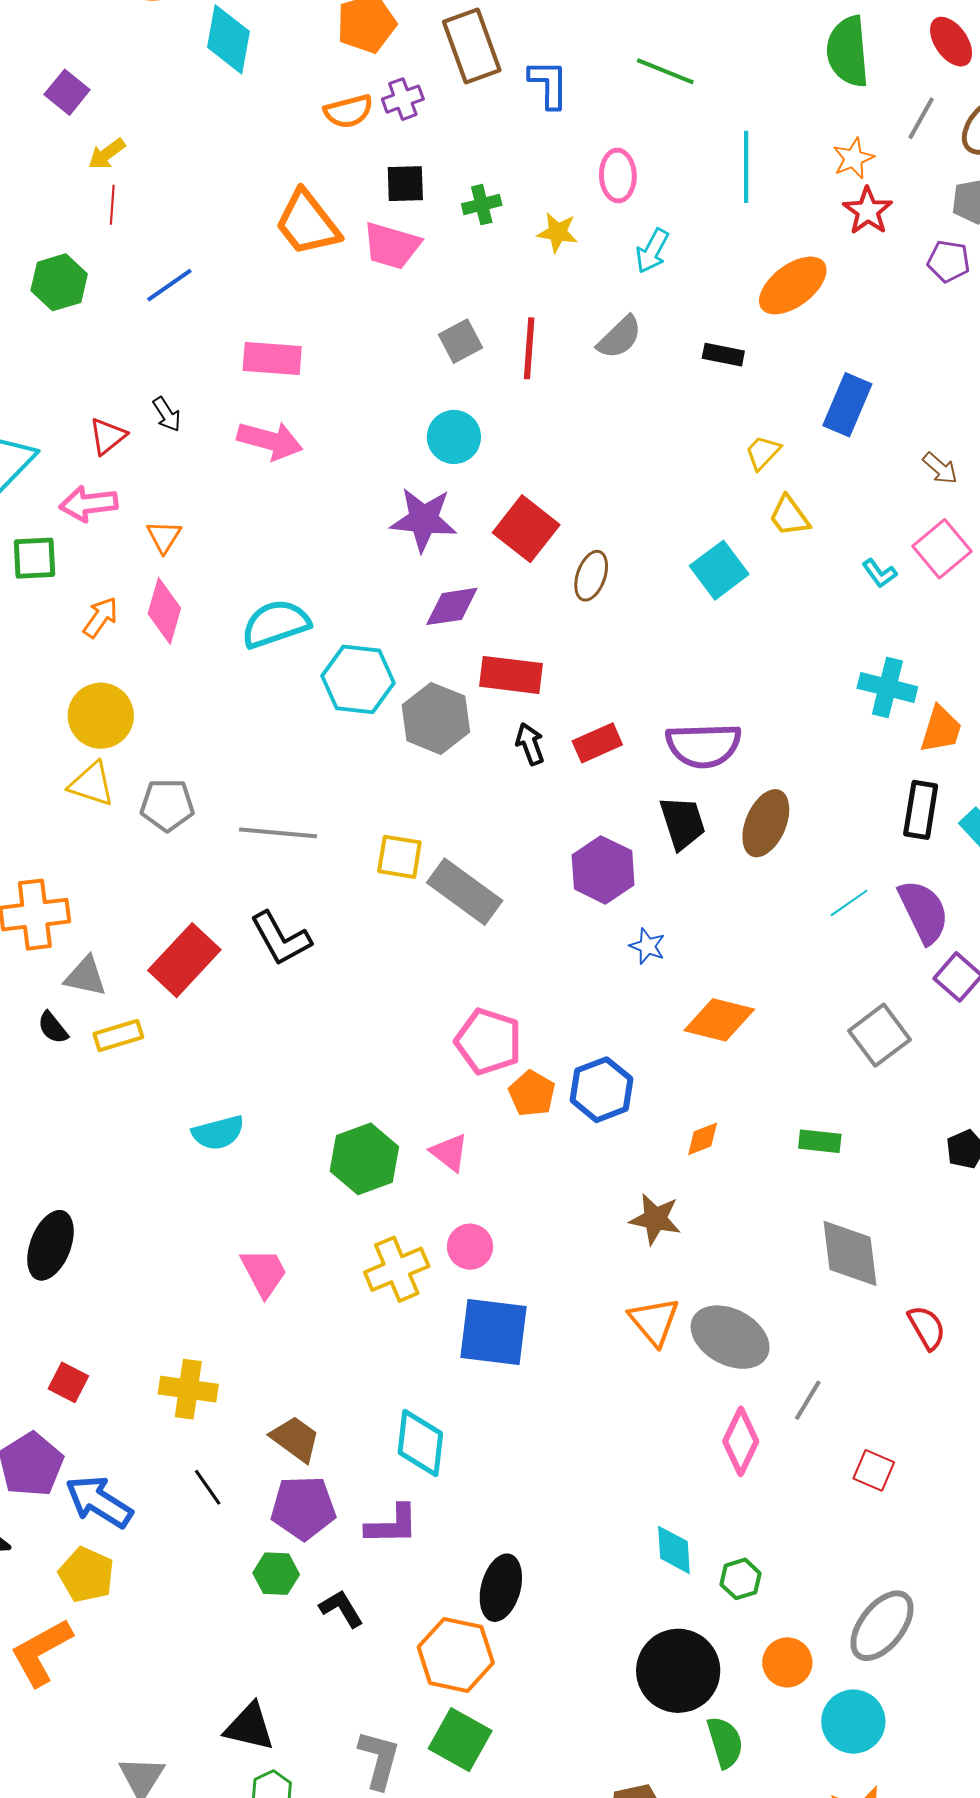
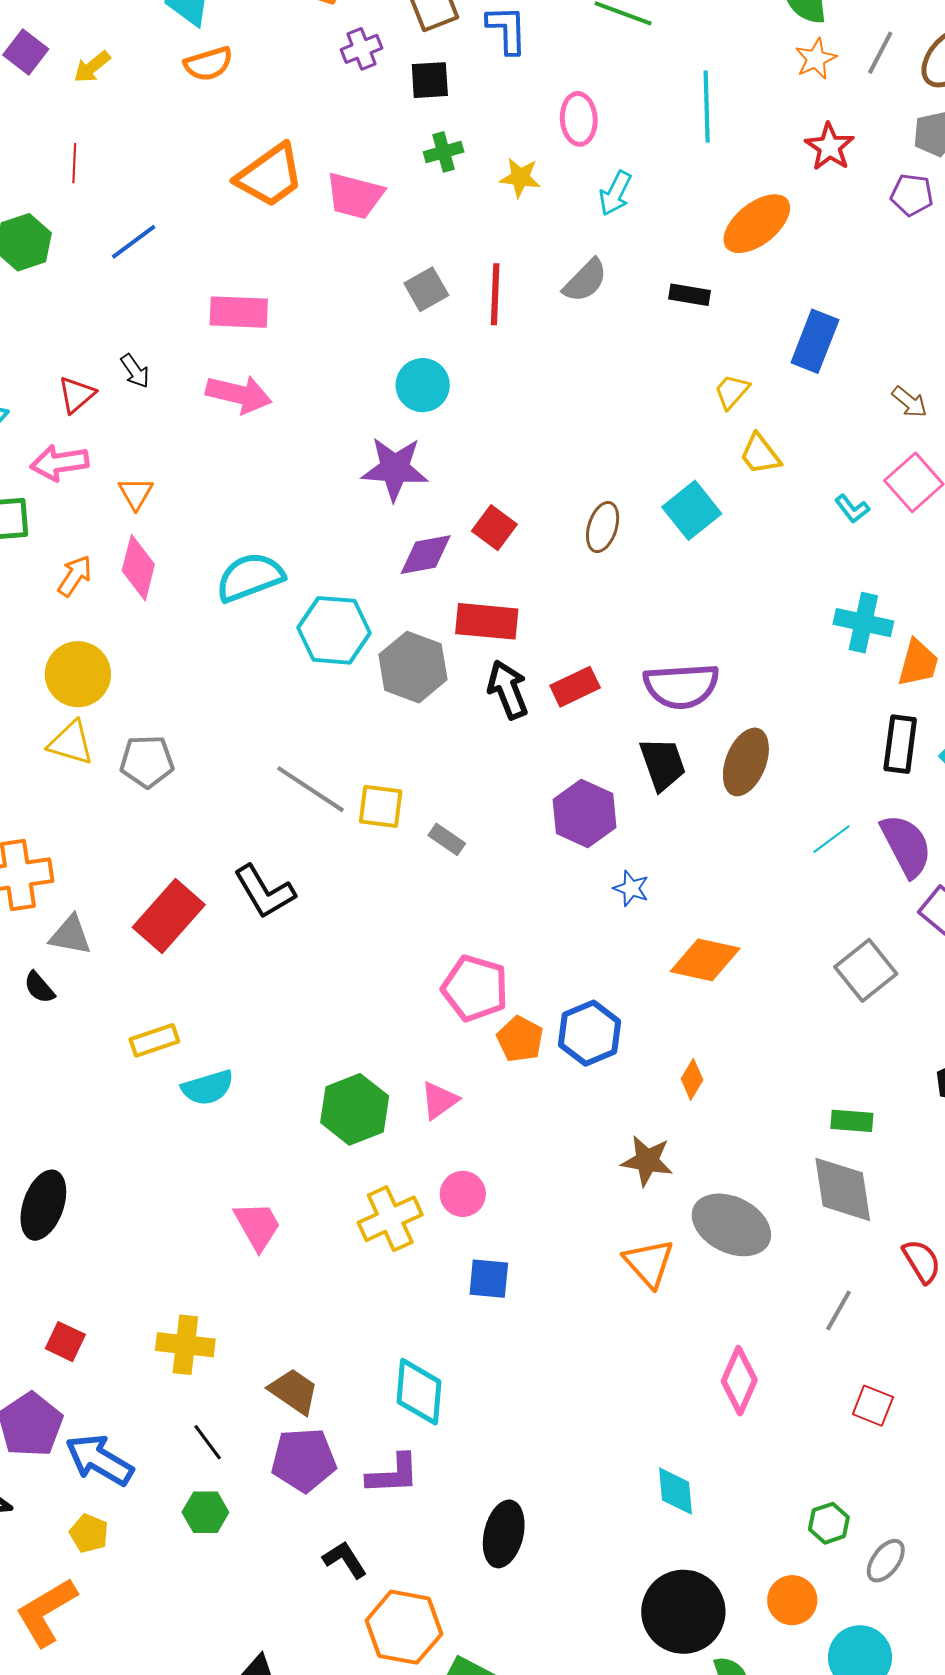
orange semicircle: (348, 111) -> (208, 64), moved
yellow arrow: (107, 154) -> (92, 67), moved
orange star: (853, 158) -> (816, 59), moved
black square: (405, 184) -> (430, 80), moved
orange trapezoid: (307, 223) -> (270, 176), turned -86
red square: (526, 529) -> (494, 528), moved, size x0.7
brown ellipse: (591, 576) -> (603, 527), moved
black arrow: (530, 744) -> (508, 690), size x1.4
gray line: (278, 833) -> (311, 789), moved, turned 30
gray rectangle: (465, 892) -> (447, 839), size x0.5
yellow rectangle: (118, 1036) -> (154, 1040), moved
orange diamond: (703, 1139) -> (692, 1079), turned -36
green rectangle: (820, 1141) -> (852, 1121), moved
pink triangle: (449, 1152) -> (439, 1100), turned 48
blue square: (494, 1332) -> (489, 1279), size x0.6
gray ellipse: (730, 1337) -> (731, 1225), moved
gray line: (808, 1400) -> (839, 1310), moved
green hexagon: (276, 1574) -> (205, 1512), moved
yellow pentagon: (86, 1575) -> (89, 1533), size x0.7
green hexagon: (741, 1579) -> (829, 1523), moved
gray ellipse: (882, 1626) -> (886, 1561), size x0.6
orange hexagon: (456, 1655) -> (404, 1627), moved

